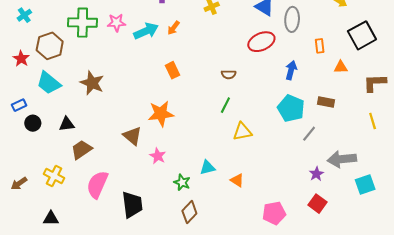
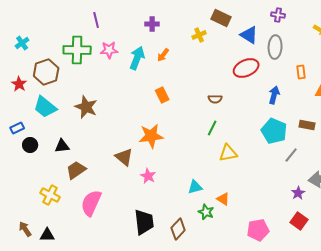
cyan arrow: (146, 31) -> (137, 58), turned -45
green star: (182, 182) -> (206, 212), moved
brown arrow: (19, 183) -> (25, 229), moved, turned 91
black trapezoid: (132, 205) -> (144, 222), moved

